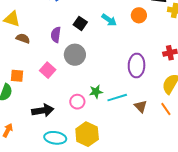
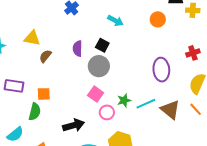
cyan arrow: (109, 20) -> (115, 21), moved
black square: (80, 23) -> (102, 45), moved
brown semicircle: (23, 38) -> (45, 56), turned -64
pink square: (48, 70) -> (96, 94), moved
brown triangle: (141, 106) -> (170, 110), size x1.5

